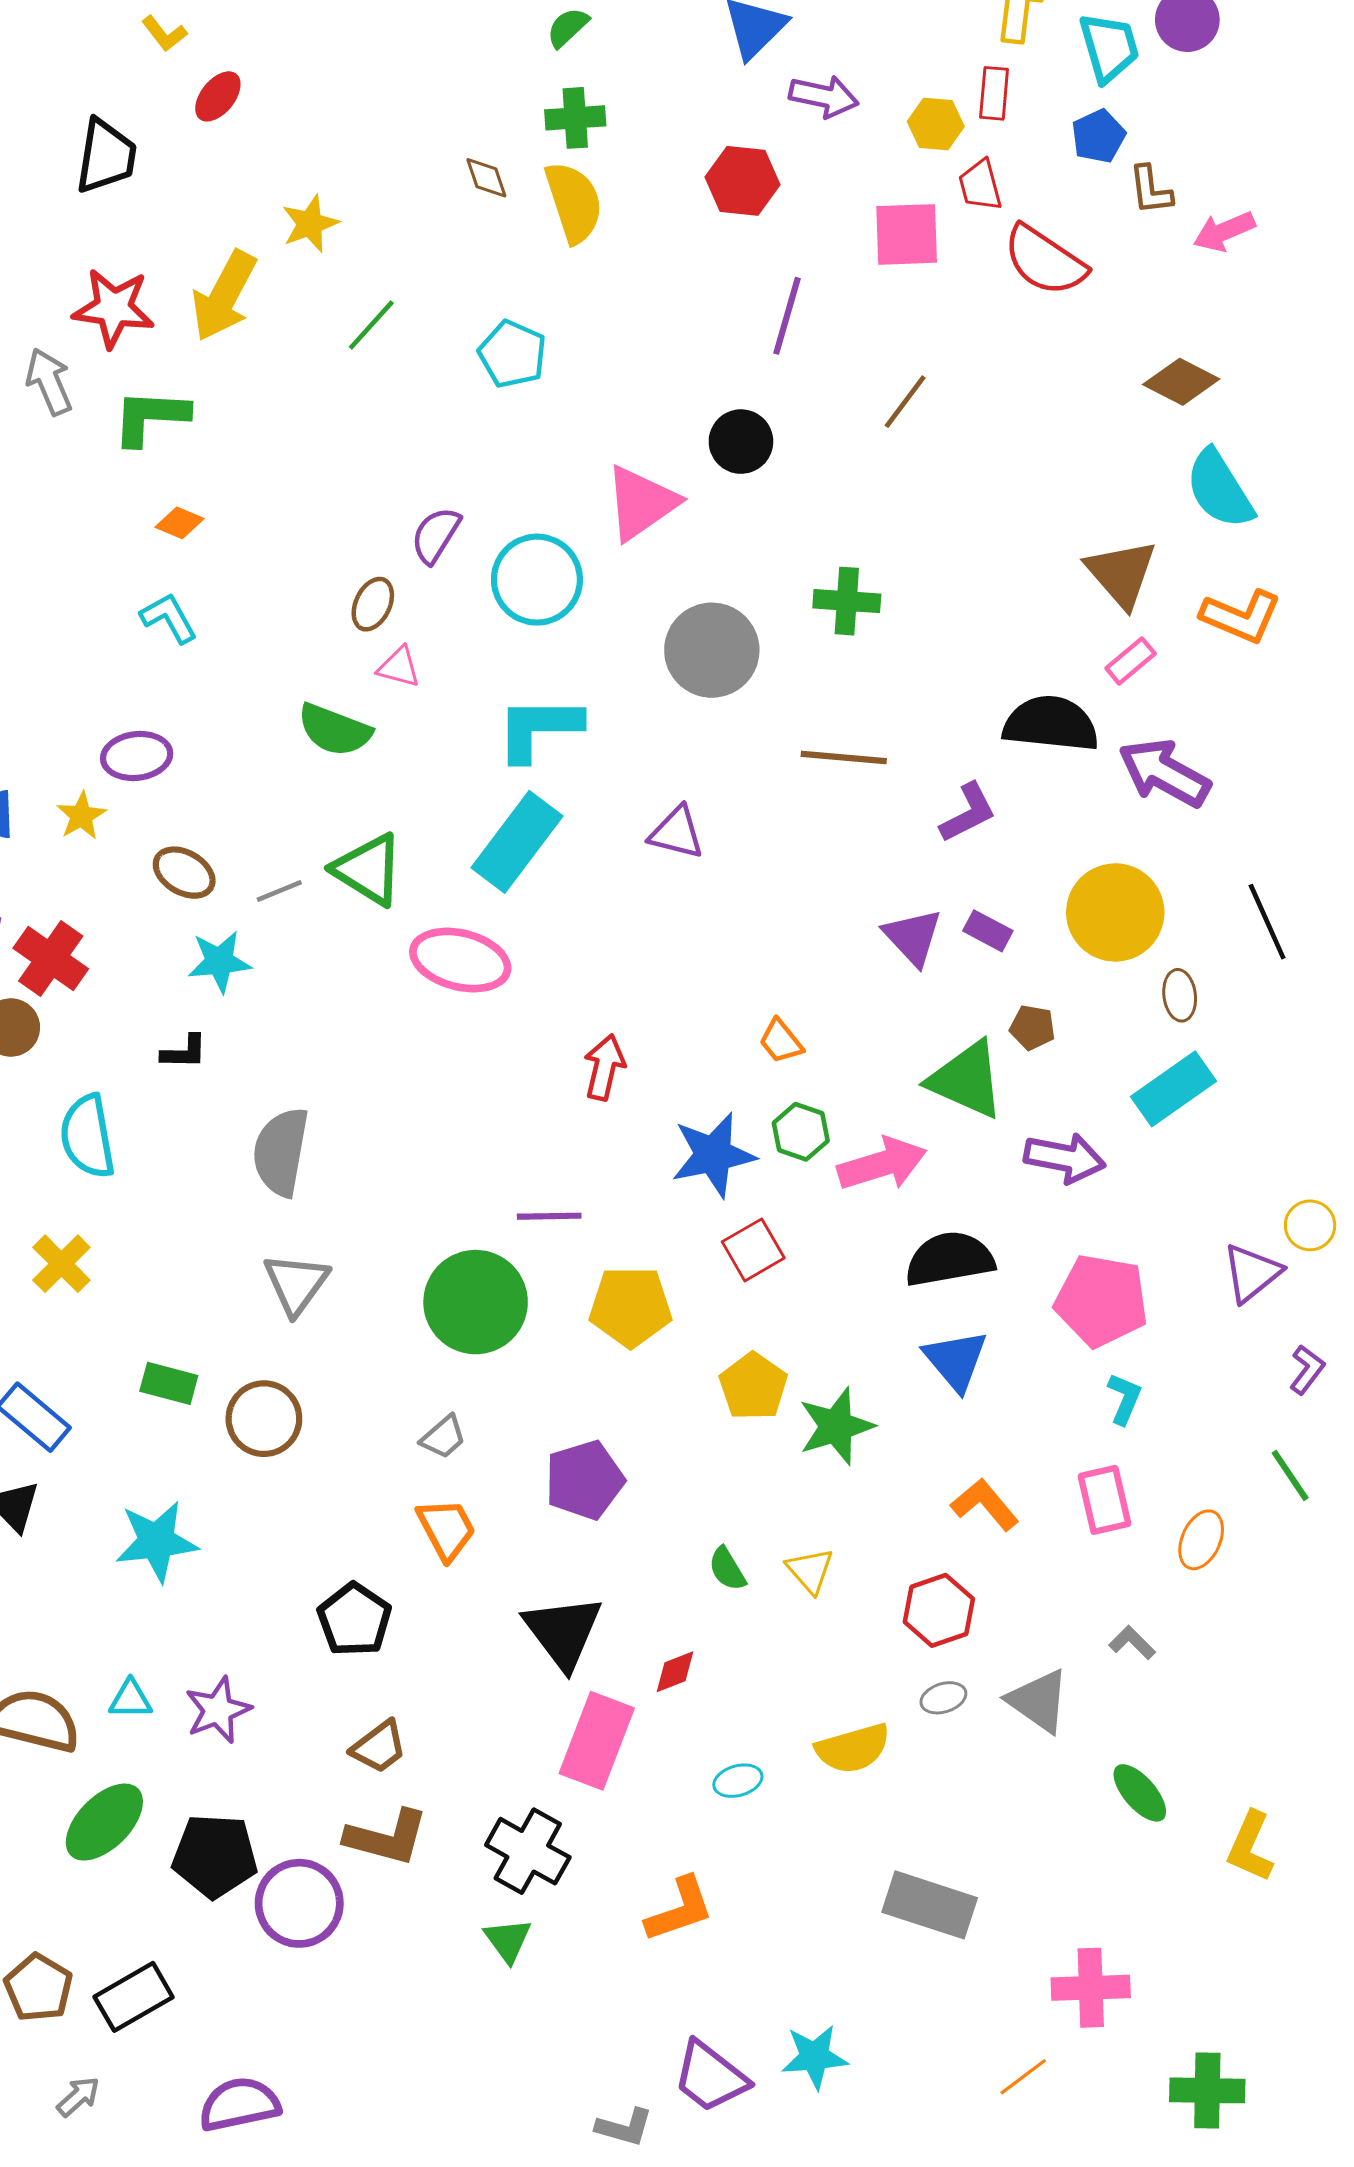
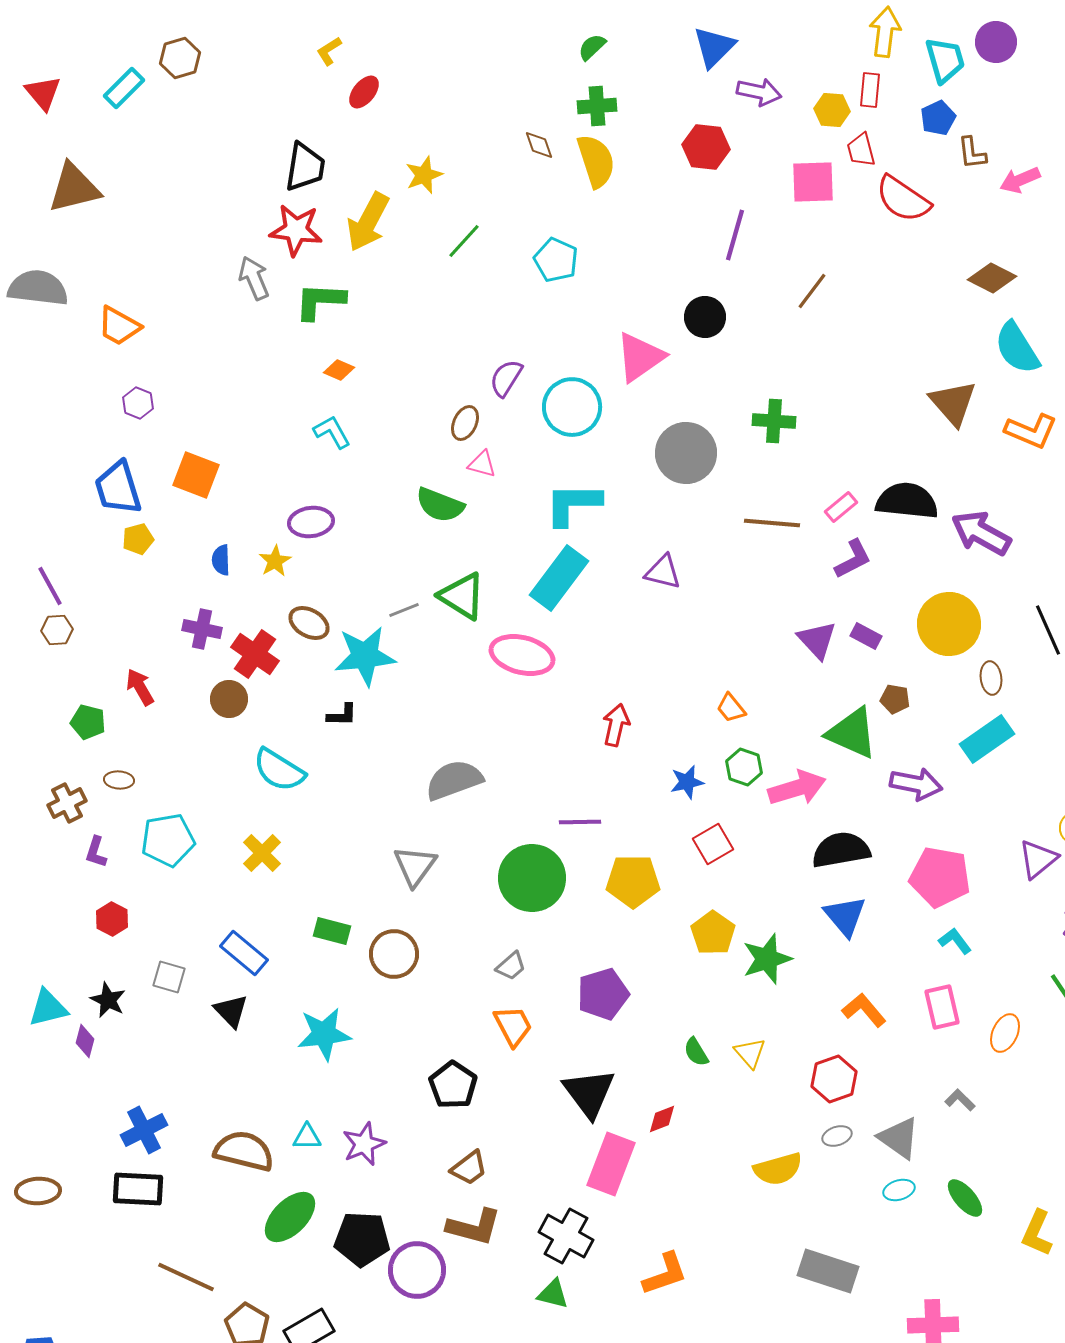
yellow L-shape: (164, 34) -> (329, 51), turned 96
black trapezoid: (106, 156) -> (305, 167), moved
pink rectangle: (1131, 661) -> (841, 507), moved
brown ellipse: (184, 873) -> (309, 623), moved
cyan star: (219, 962) -> (365, 656), size x1.5
cyan semicircle: (88, 1136) -> (279, 770), turned -48
gray semicircle: (281, 1152) -> (454, 780), moved, turned 60
blue star: (713, 1155) -> (687, 782), size x0.6
cyan L-shape: (1124, 1399) -> (955, 941), turned -60
cyan ellipse: (738, 1781) -> (899, 1190), moved
green triangle: (508, 1940) -> (553, 1294), turned -40

